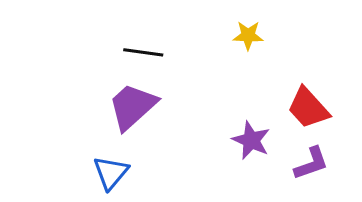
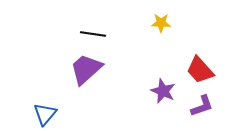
blue triangle: (111, 173) -> (45, 114), moved

